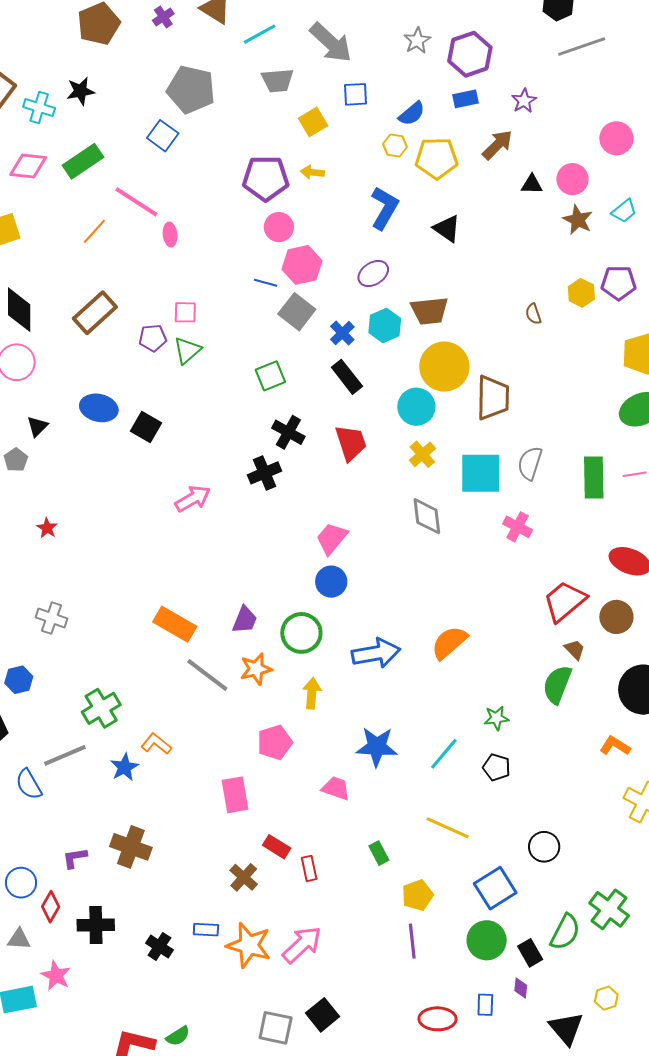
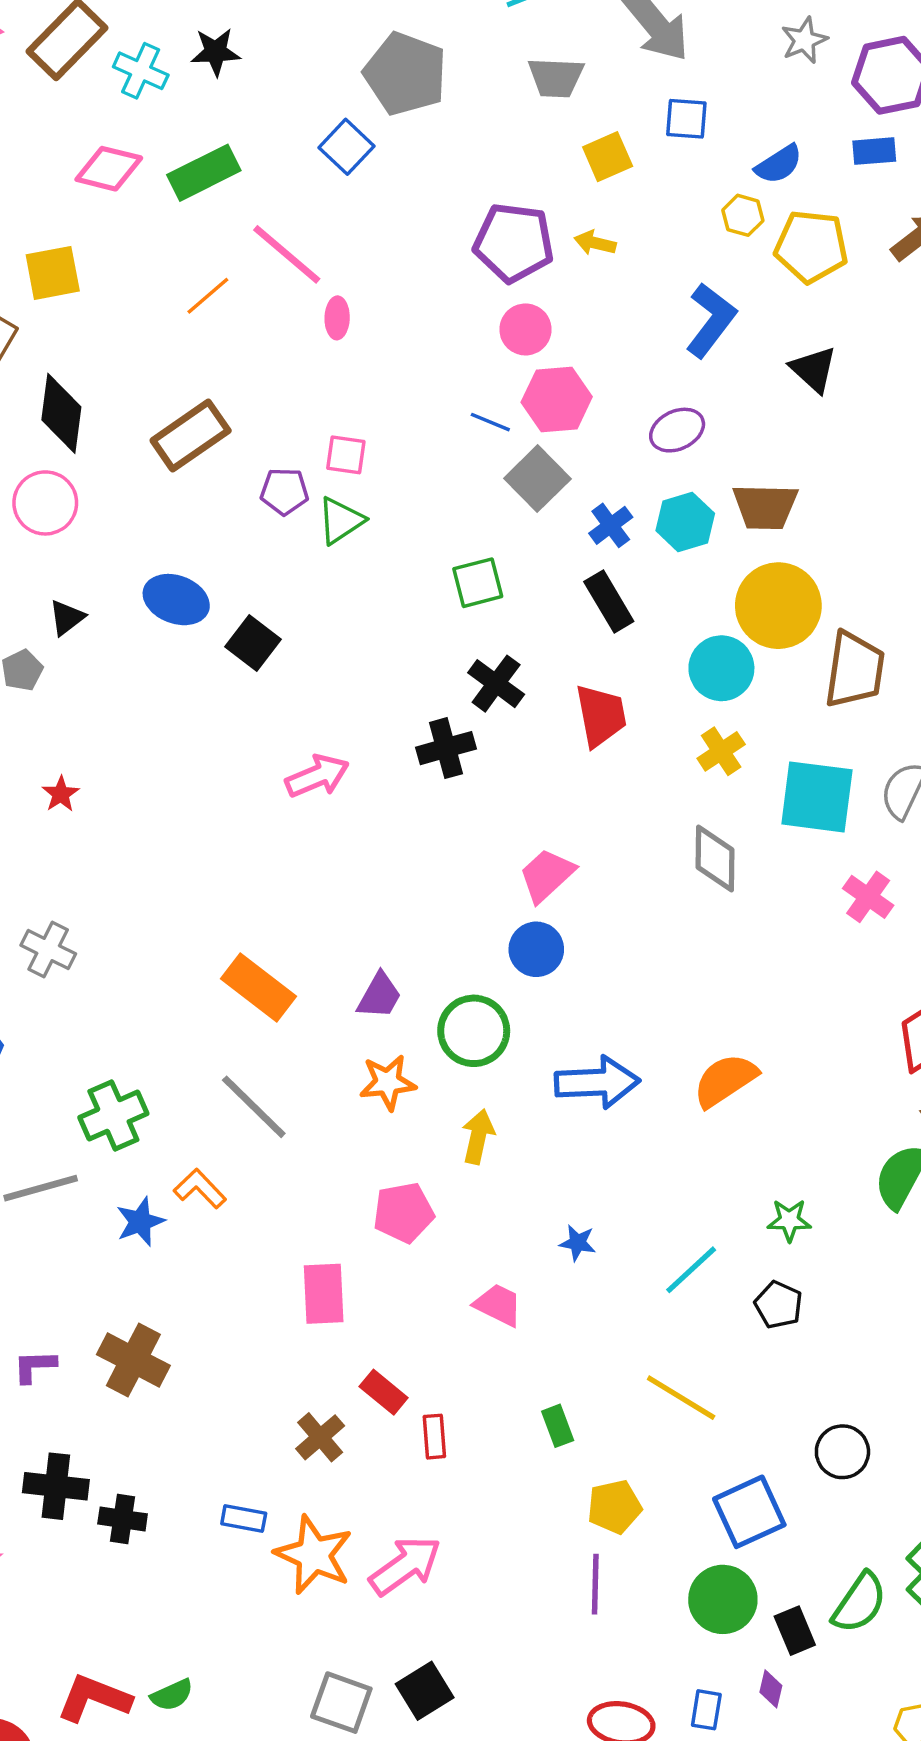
gray line: (207, 675) -> (254, 1107), moved
blue star: (377, 747) -> (578, 1243), size x0.5
black cross: (159, 947) -> (123, 1519), moved, turned -32

